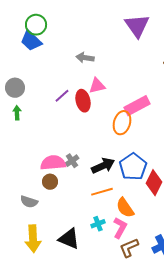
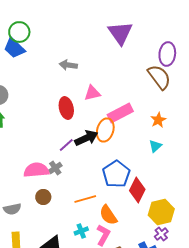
pink triangle: (97, 86) -> (92, 93), moved
purple line: (62, 96) -> (66, 145), moved
black arrow: (103, 166) -> (86, 138), moved
brown circle: (50, 182) -> (43, 197), moved
gray semicircle: (29, 202) -> (12, 209), turned -30

